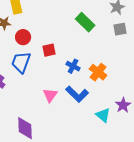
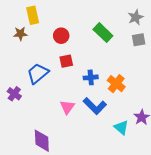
red circle: (23, 37) -> (61, 36), moved
blue trapezoid: (21, 62) -> (38, 73), turned 30
blue cross: (73, 66) -> (91, 77), turned -32

